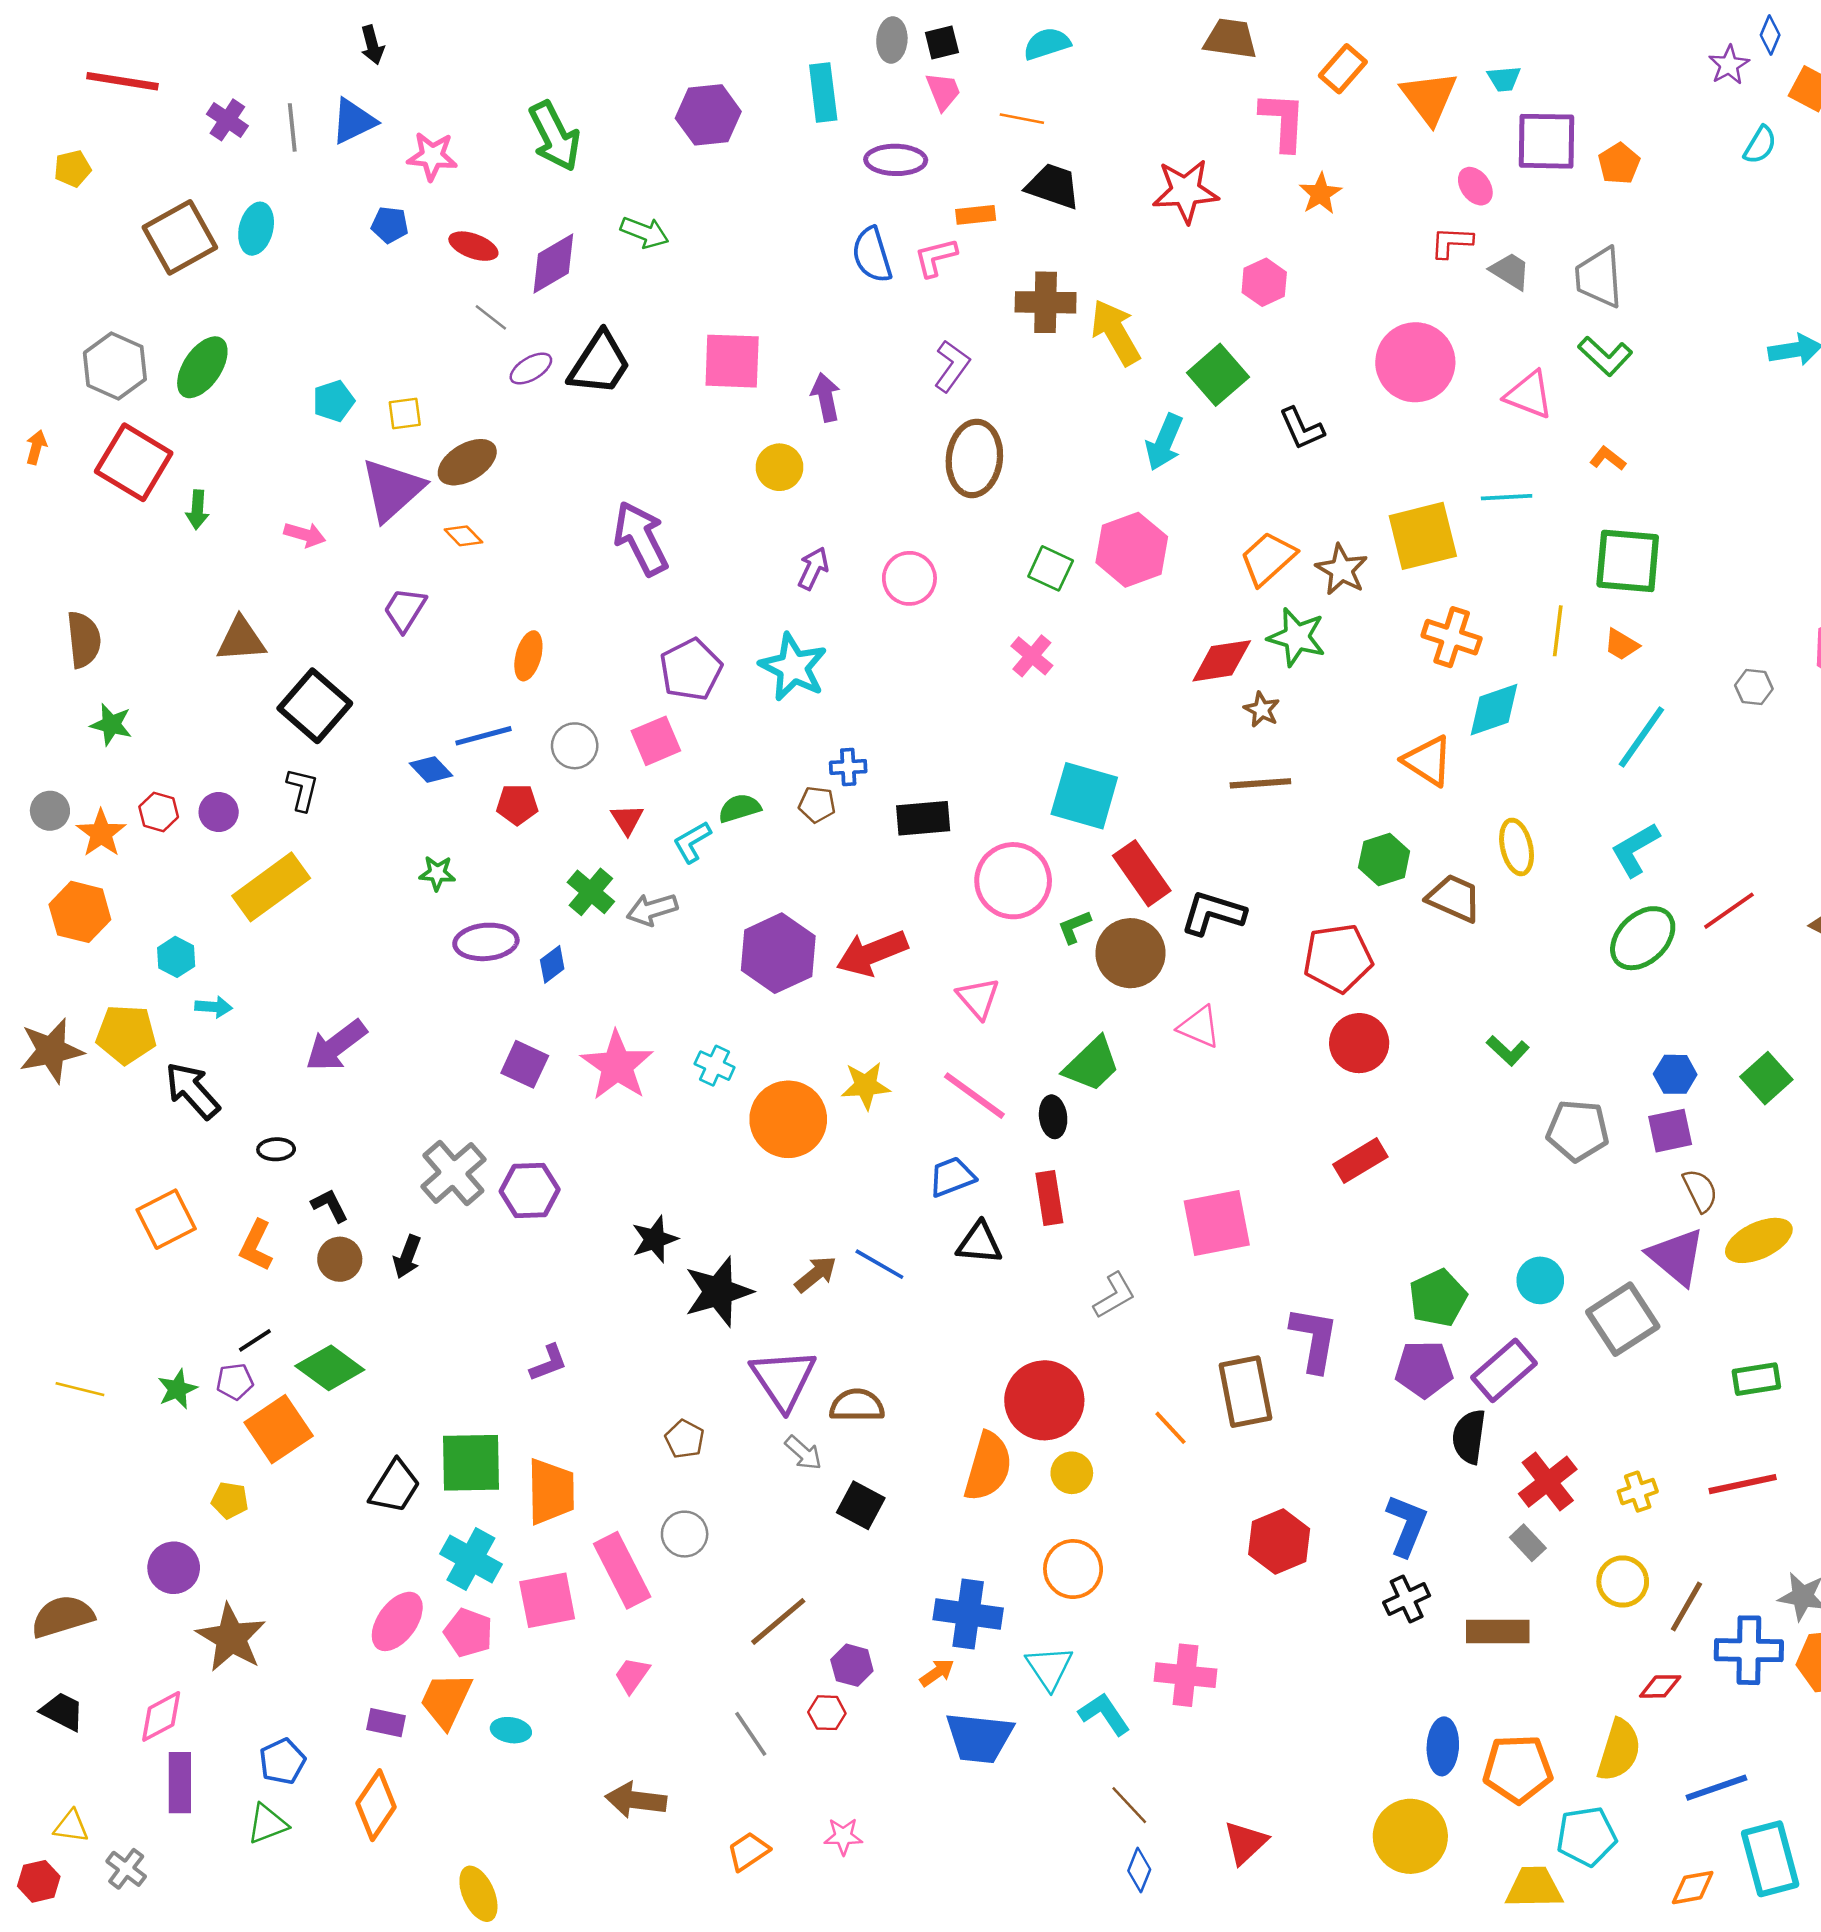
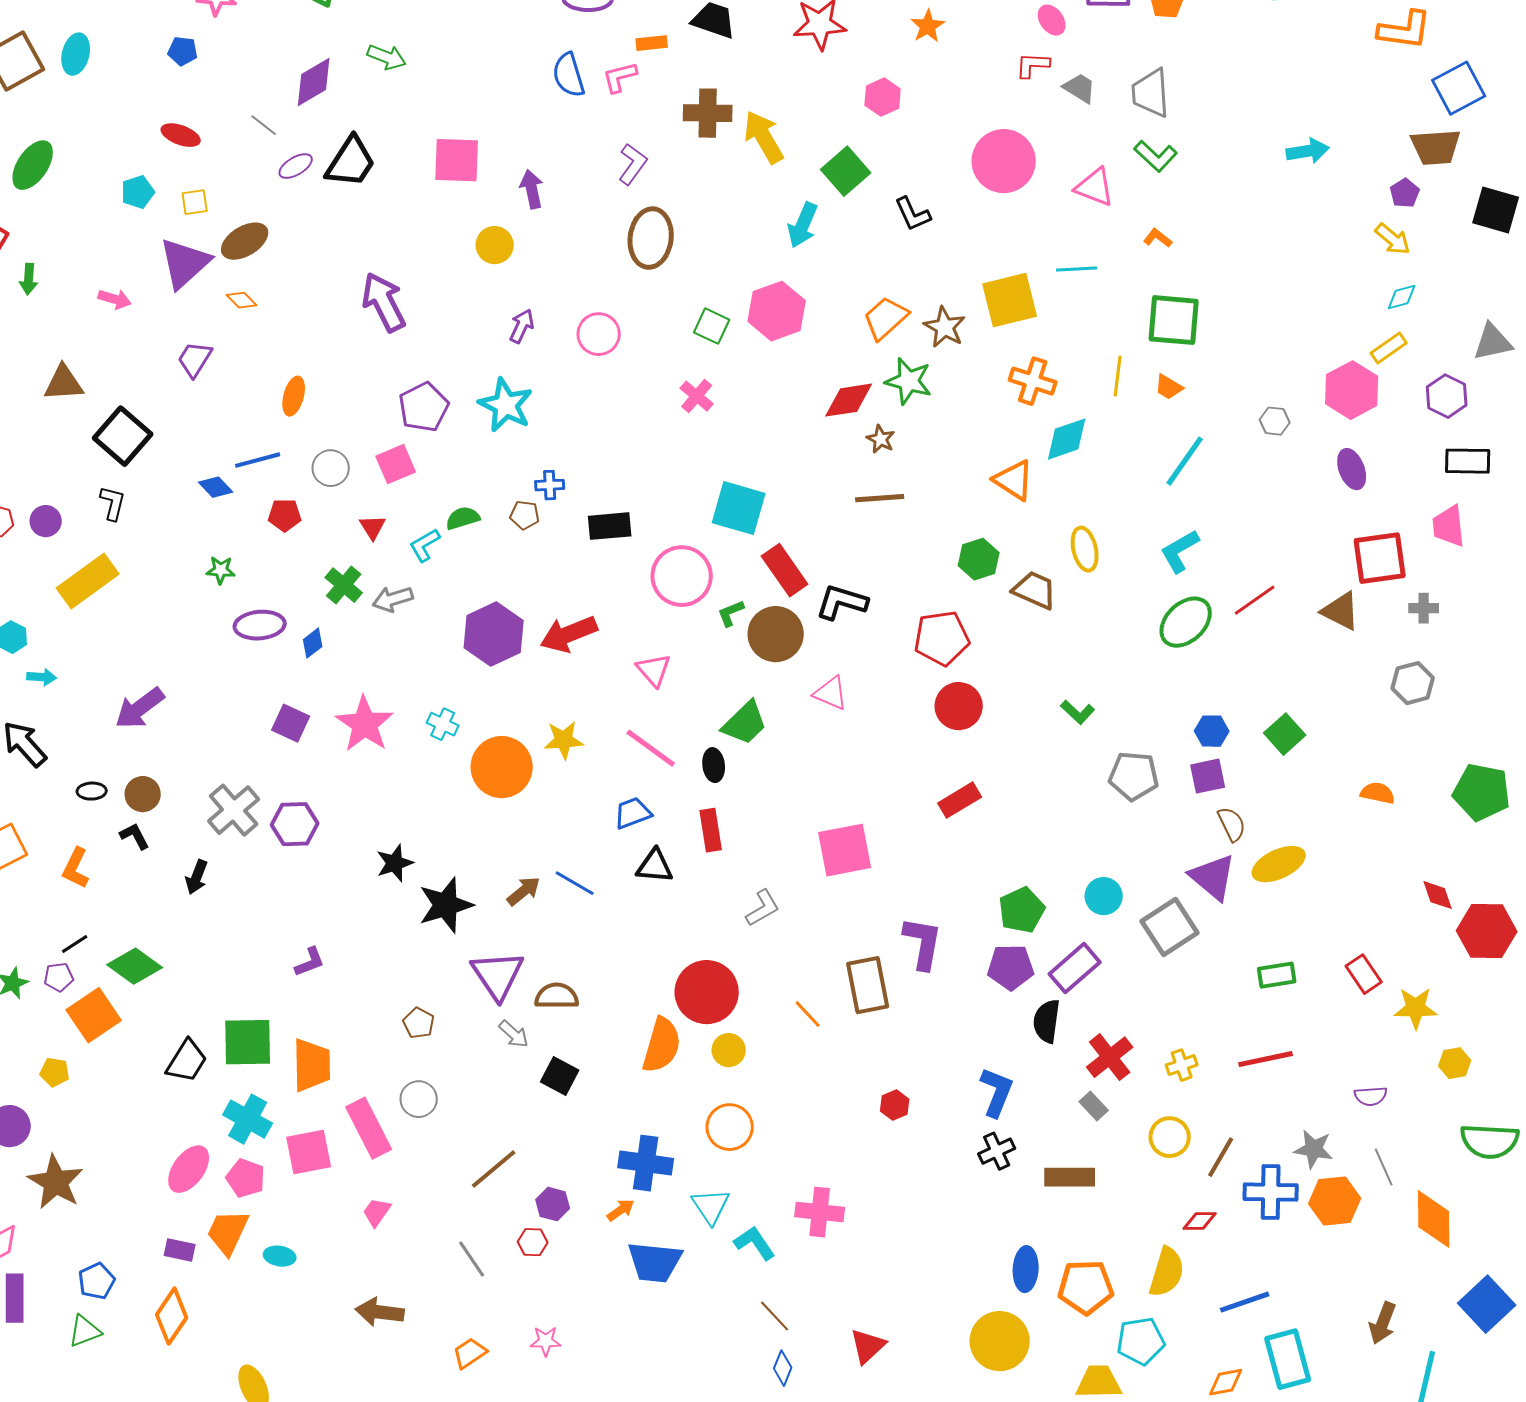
red ellipse: (473, 246) -> (181, 135), moved
brown circle: (340, 1259) -> (143, 794), moved
red hexagon: (1279, 1542) -> (895, 1105), size x0.6

